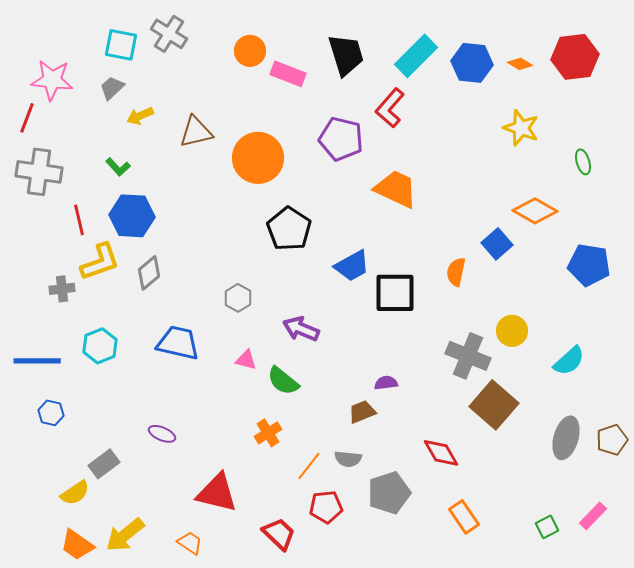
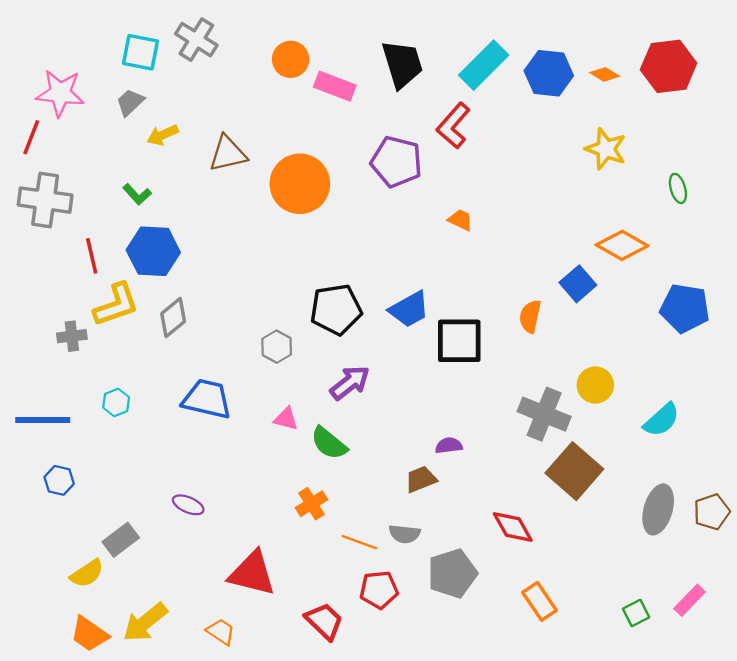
orange trapezoid: (396, 189) -> (460, 220), size x0.5
black pentagon: (289, 229) -> (336, 309), moved, turned 30
purple arrow: (301, 329) -> (350, 383), turned 120
cyan hexagon: (100, 346) -> (116, 402), size x0.7
orange line: (309, 466) -> (359, 542), turned 72

